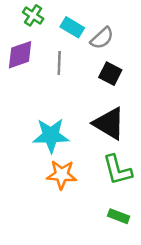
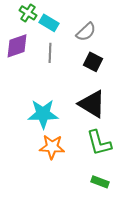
cyan rectangle: (72, 27) -> (49, 23), moved

